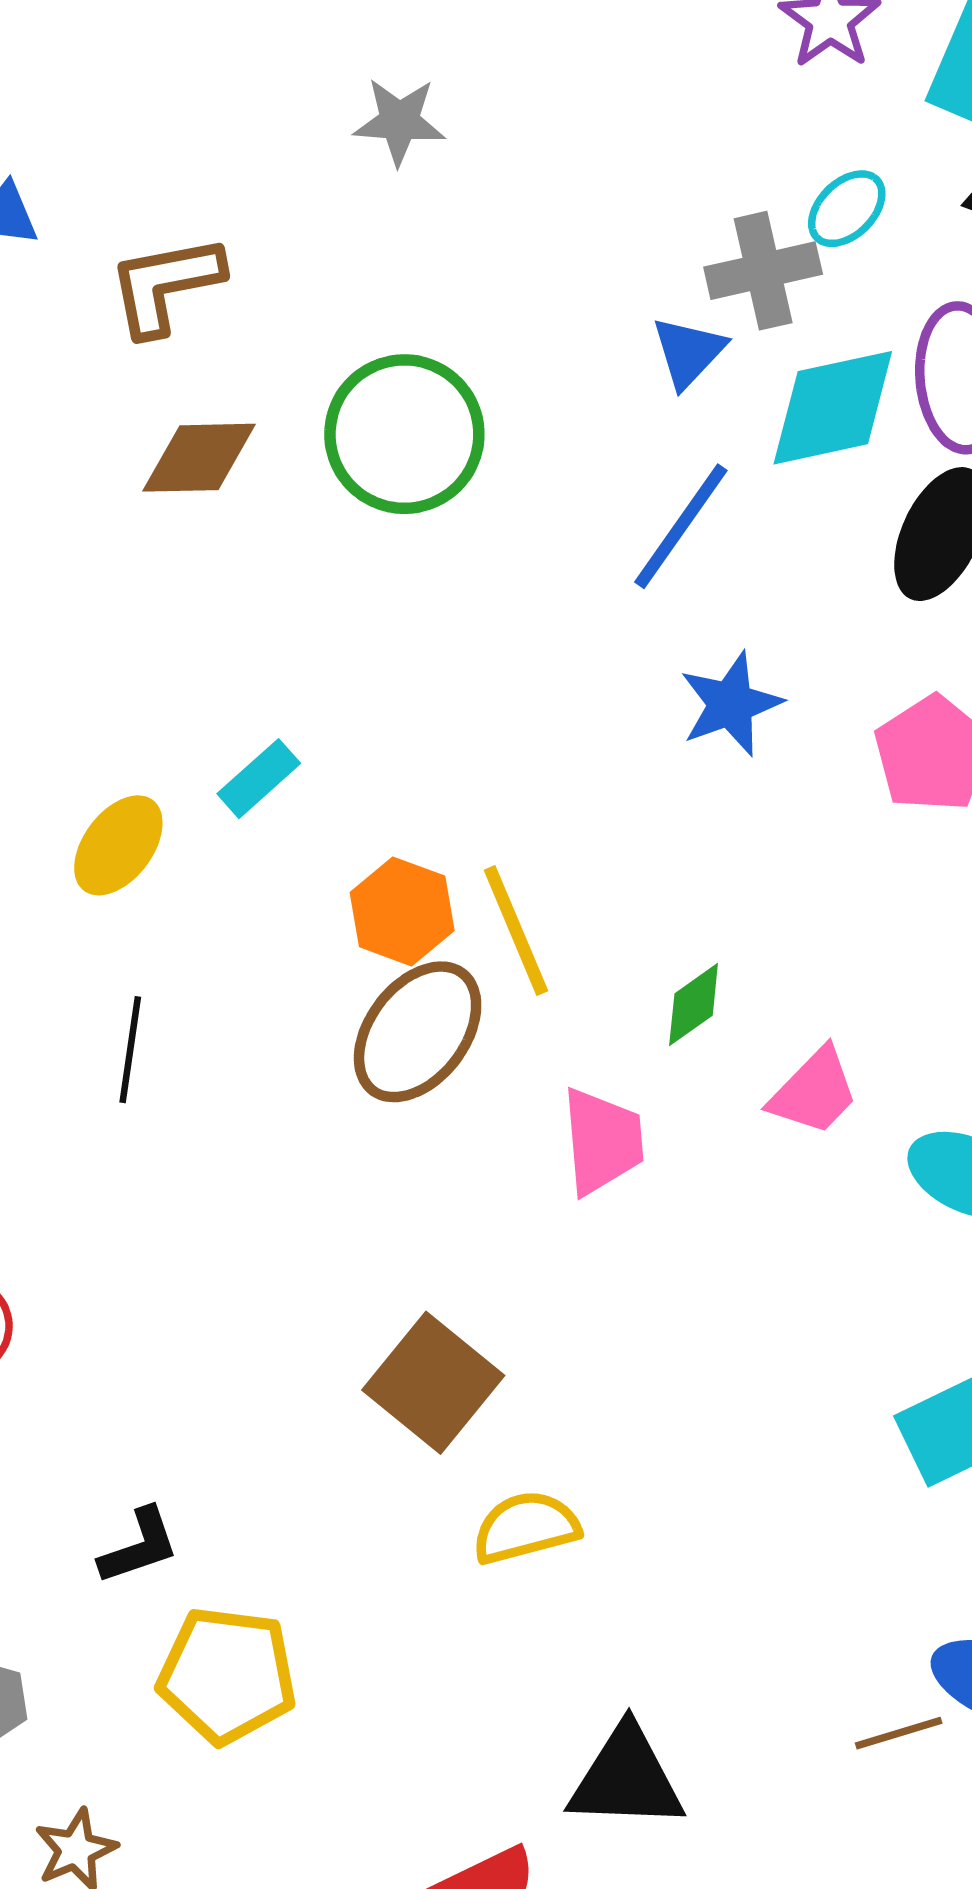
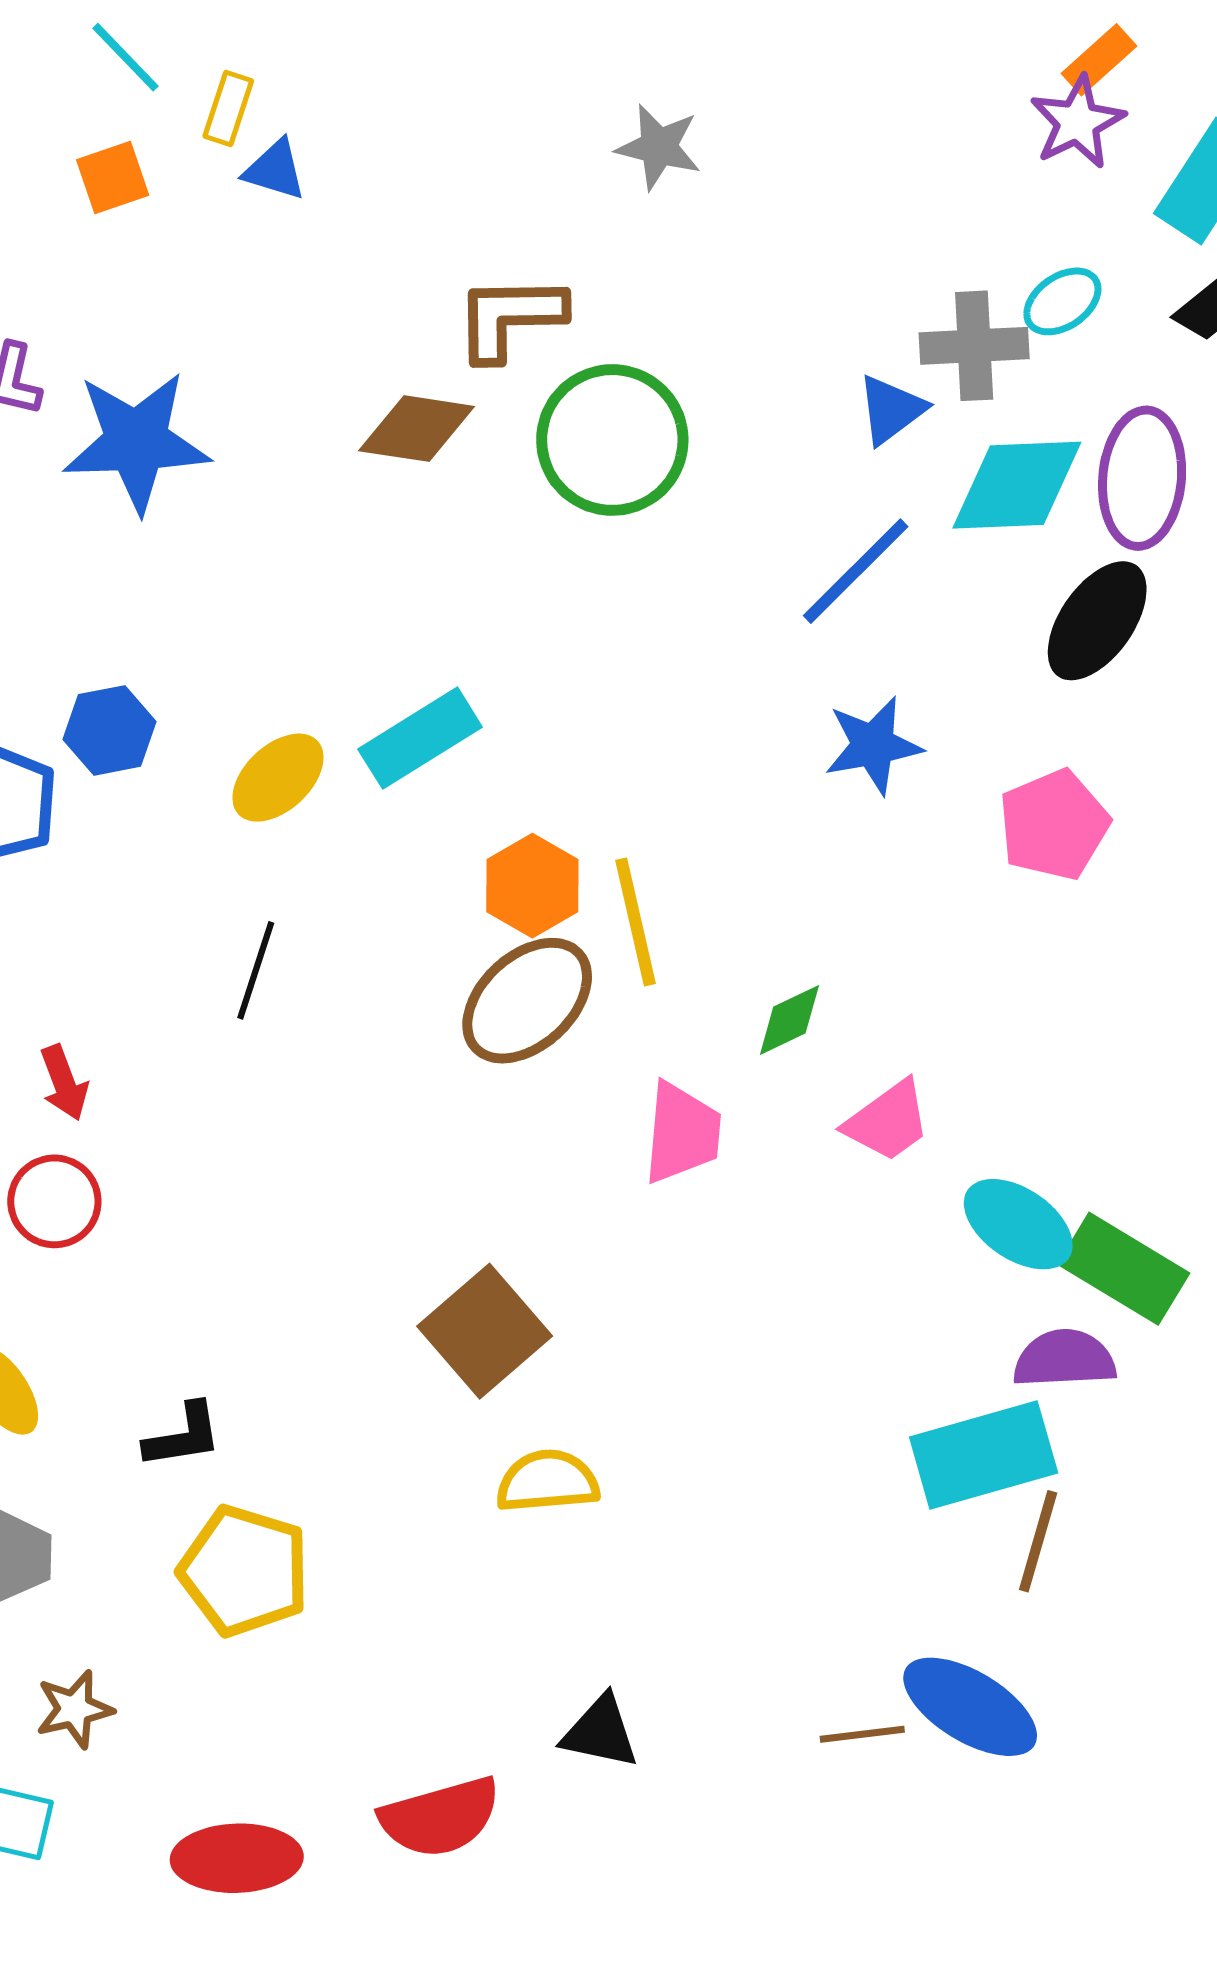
brown L-shape: (165, 285) -> (510, 317), moved
cyan rectangle: (259, 779) -> (420, 738), size x1.5
black triangle: (626, 1778) -> (600, 1732), size x0.7

